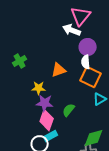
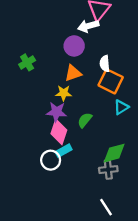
white arrow: (72, 30) -> (88, 26), turned -36
purple circle: (88, 47) -> (74, 46), moved
yellow star: (39, 88) -> (64, 93), moved

